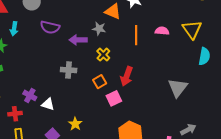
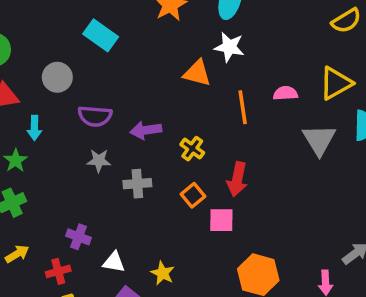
gray star: (99, 29) -> (99, 161), moved
yellow triangle: (192, 29) -> (336, 83), turned 45
gray triangle: (178, 88) -> (319, 140), moved
pink square: (114, 98) -> (221, 220), turned 35
white triangle: (48, 104) -> (114, 262), moved

